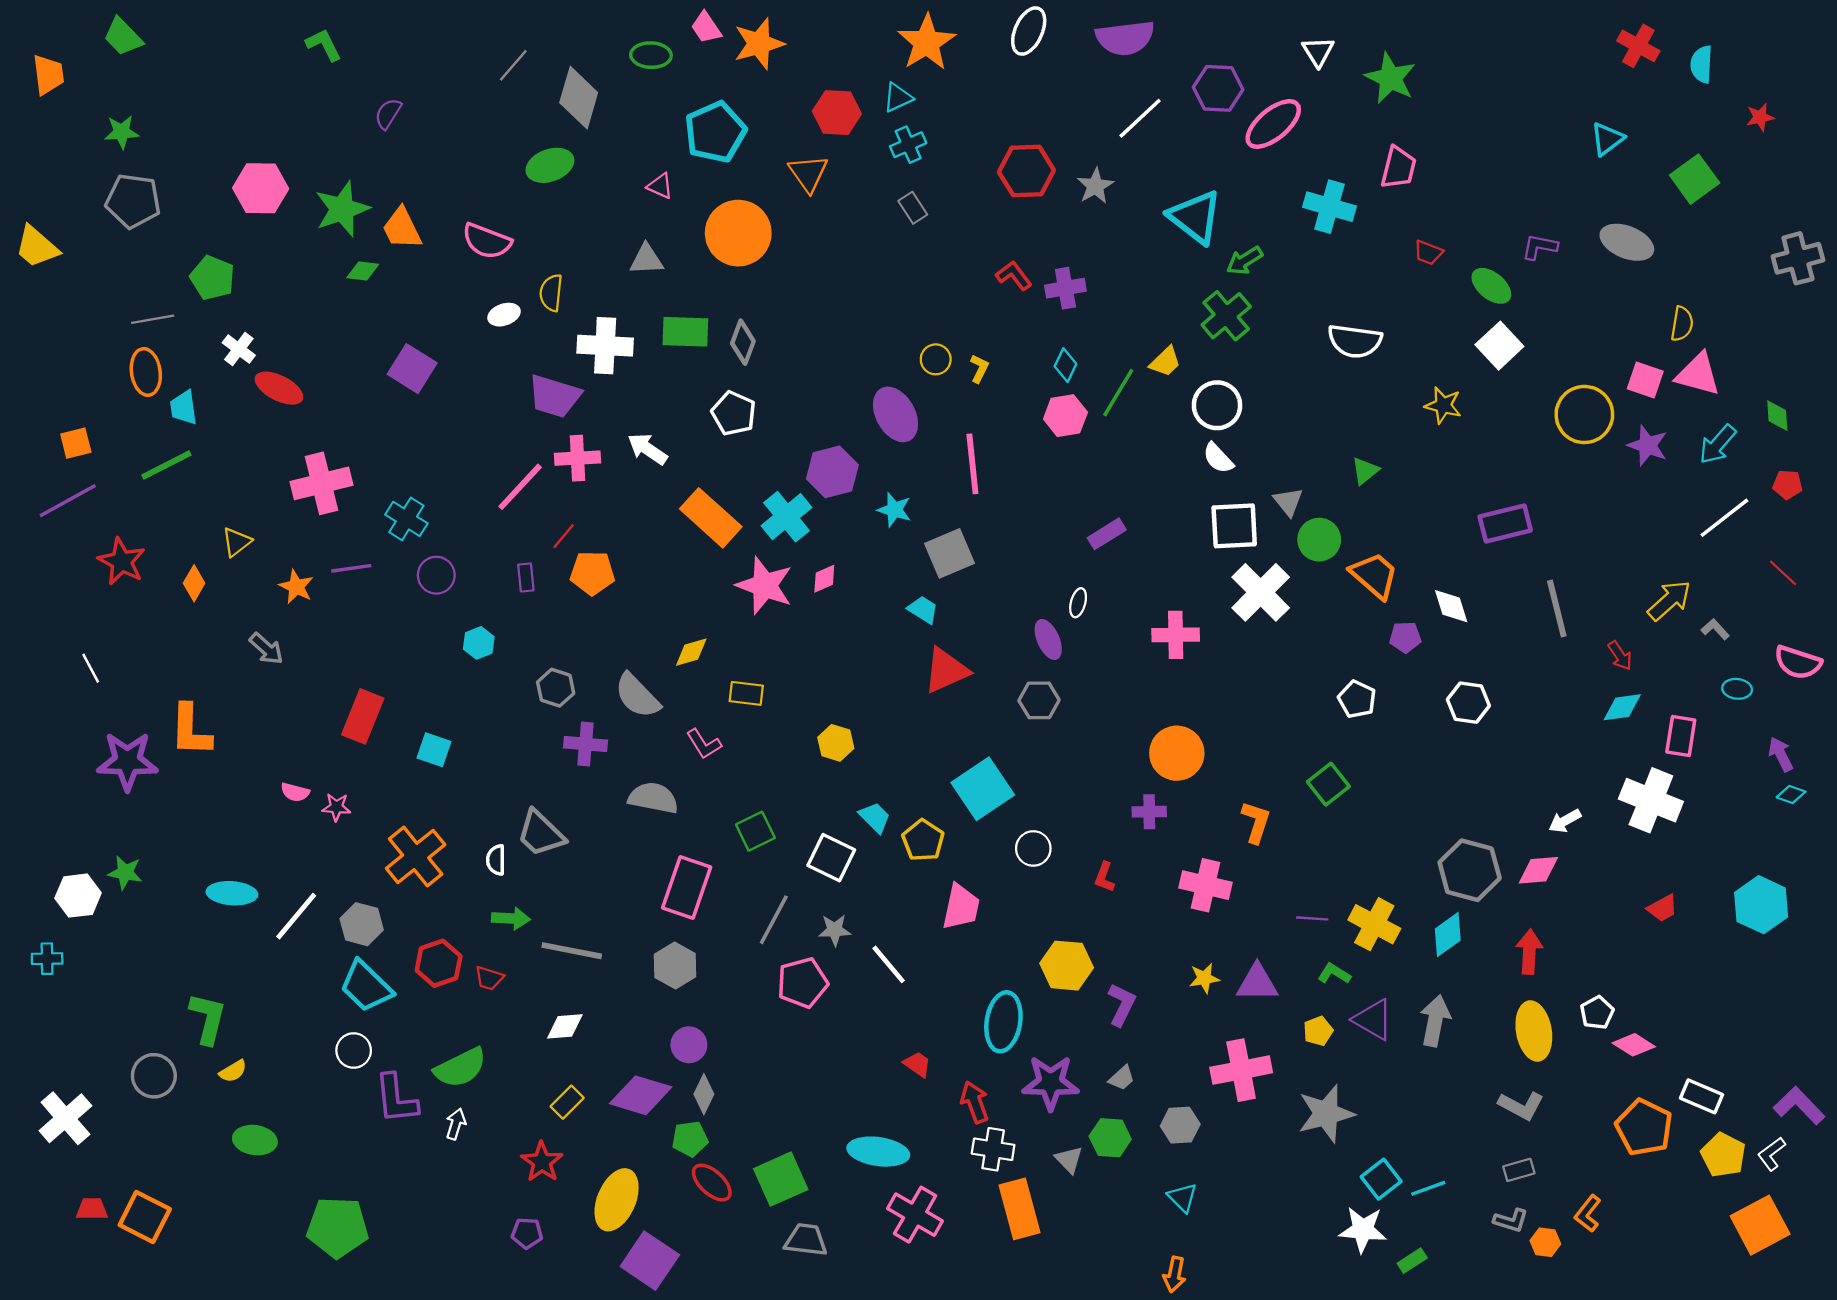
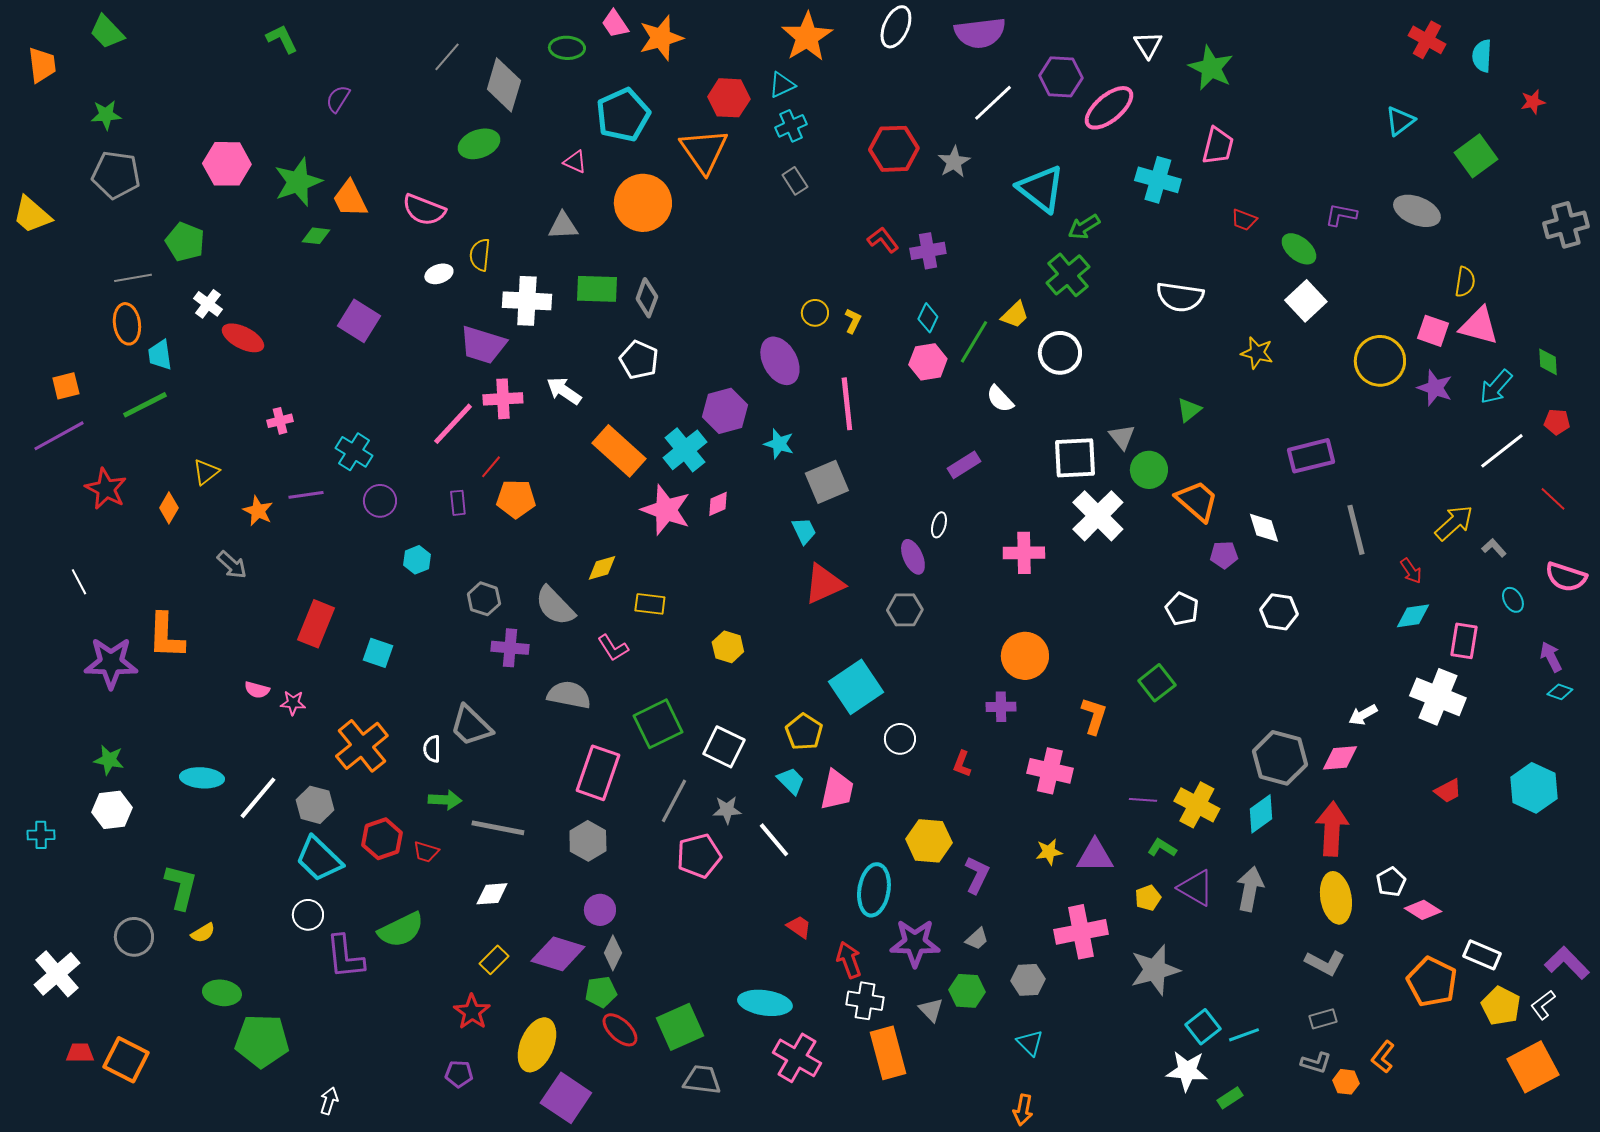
orange triangle: (808, 173) -> (704, 151), size x1.4
white semicircle: (1218, 458) -> (1000, 399), moved
pink cross: (321, 483) -> (280, 421), size x0.5
cyan trapezoid: (923, 610) -> (804, 531), turned 32
cyan ellipse: (1737, 689) -> (1513, 600), turned 55
cyan trapezoid: (875, 817) -> (791, 781), moved
green square: (755, 831) -> (658, 724), size x1.4
white hexagon: (78, 896) -> (112, 810), moved
red arrow: (1529, 952) -> (1332, 829), size x1.4
white arrow: (456, 1124) -> (329, 1101), moved
green pentagon: (338, 1227) -> (262, 1041), moved

